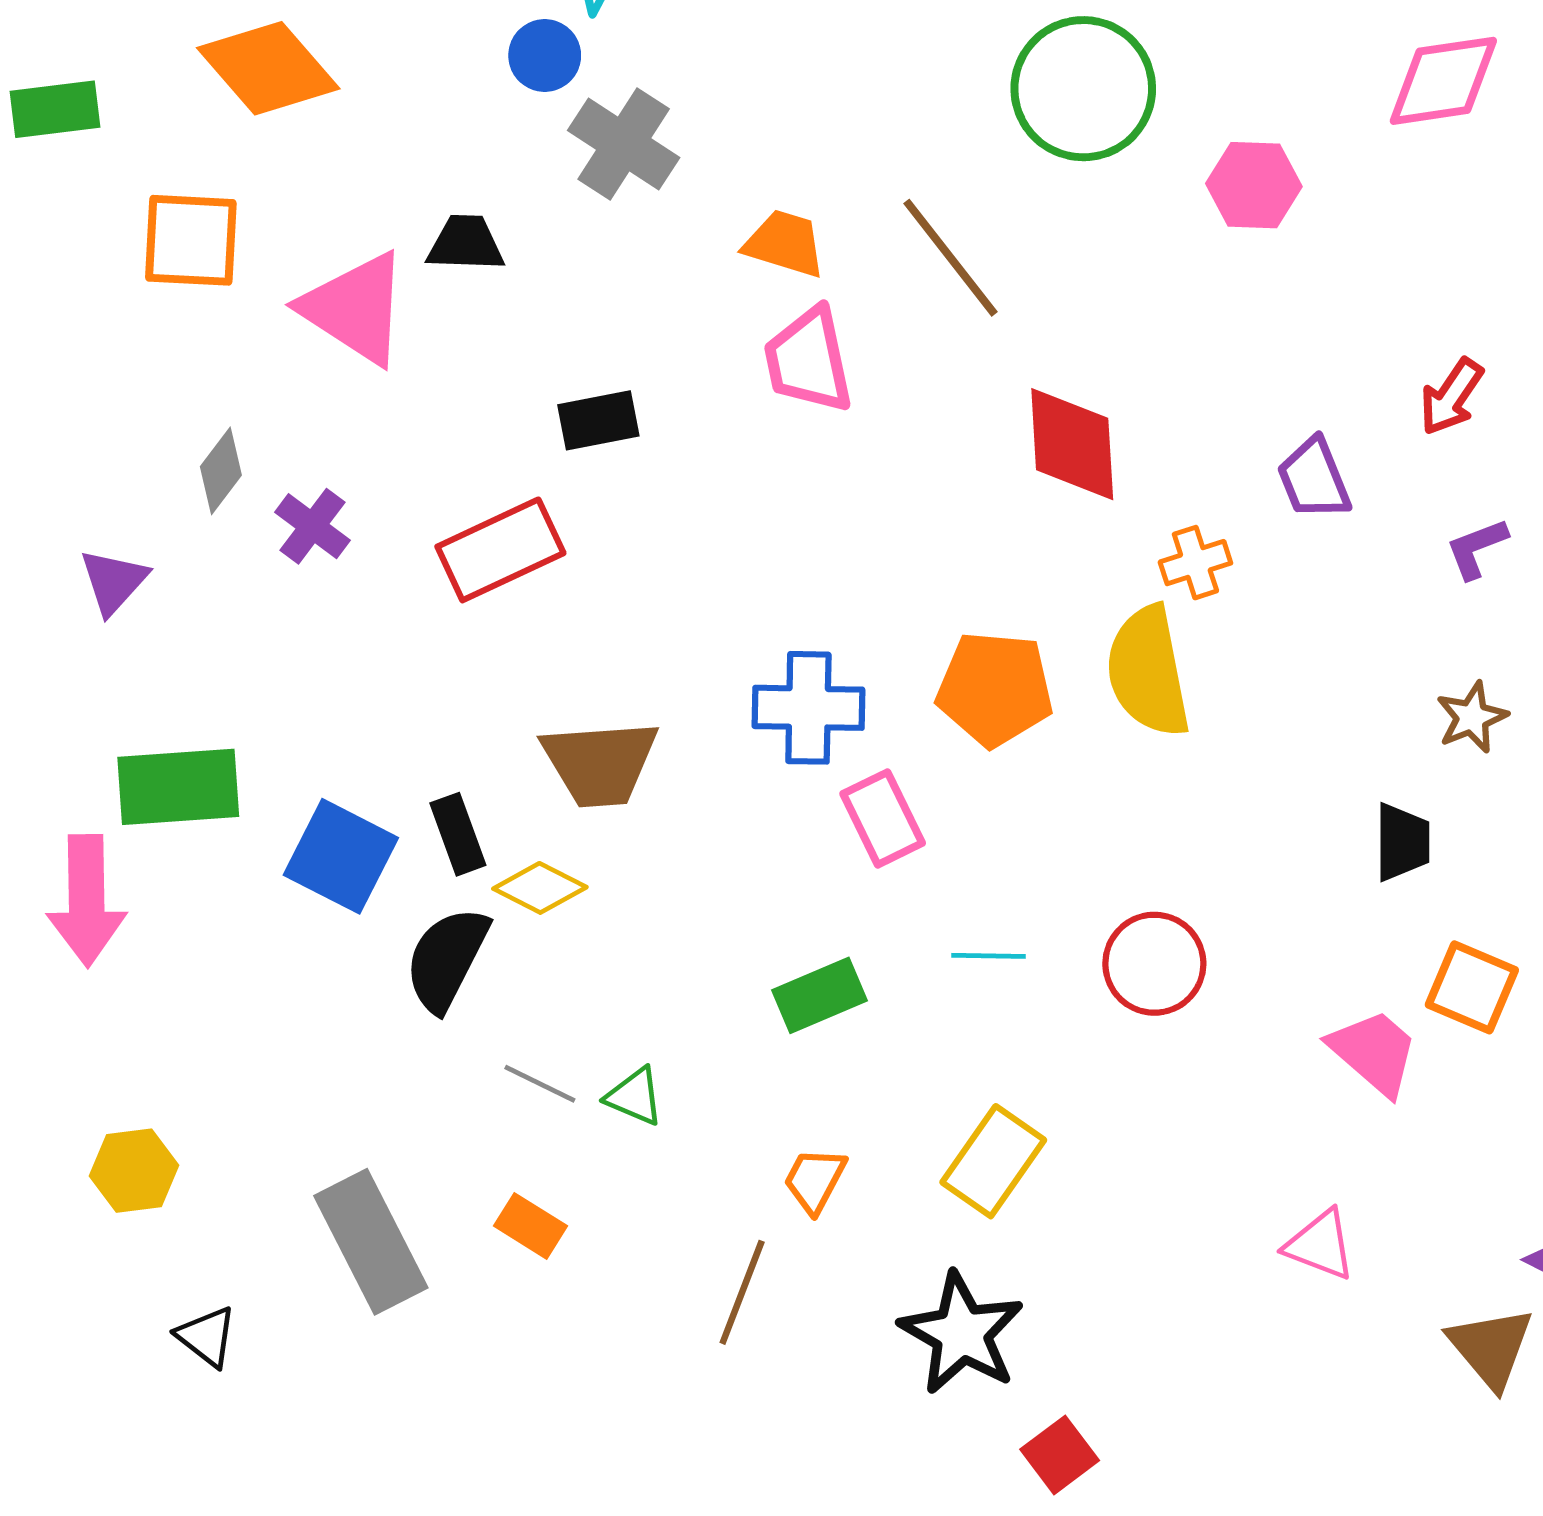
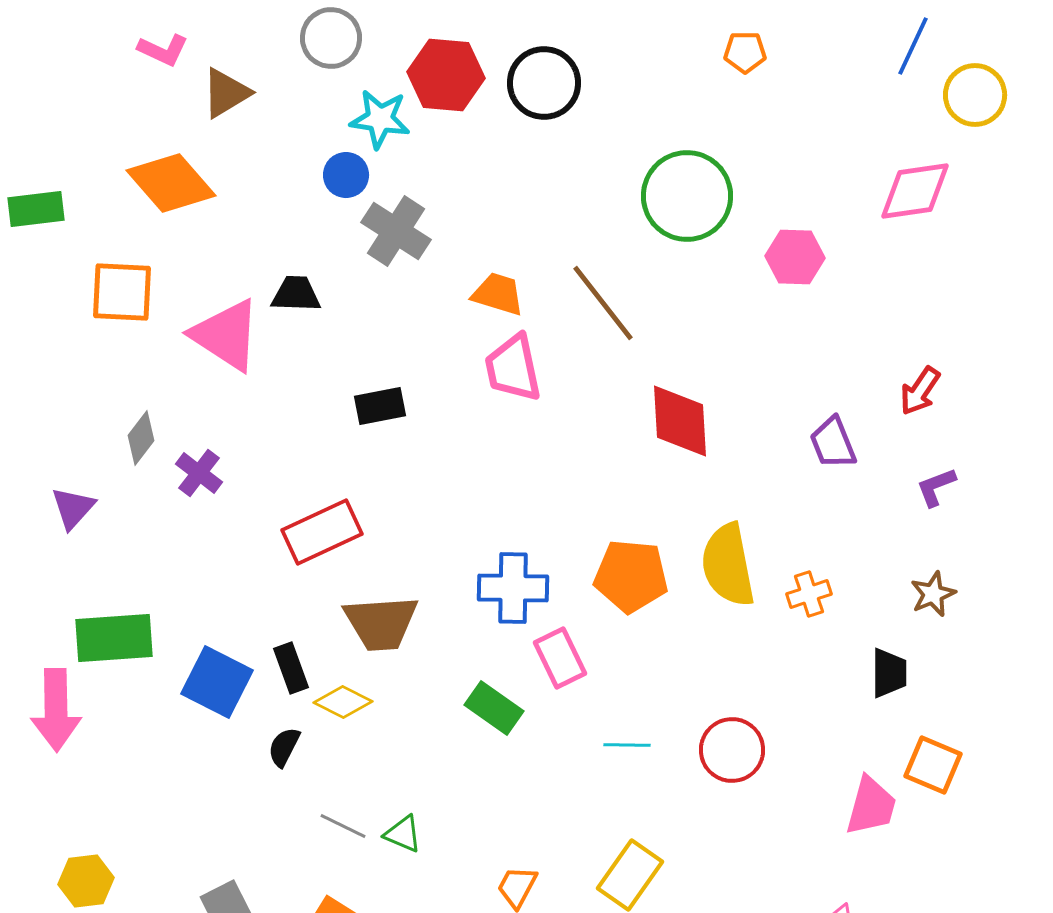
red rectangle: (500, 550) -> (322, 532), moved
orange cross: (1195, 563) -> (809, 594), moved
black semicircle: (447, 959) -> (284, 747), size x0.6
green rectangle: (820, 995) -> (494, 708), moved, turned 58
pink trapezoid: (1374, 1052) -> (871, 806), turned 64

